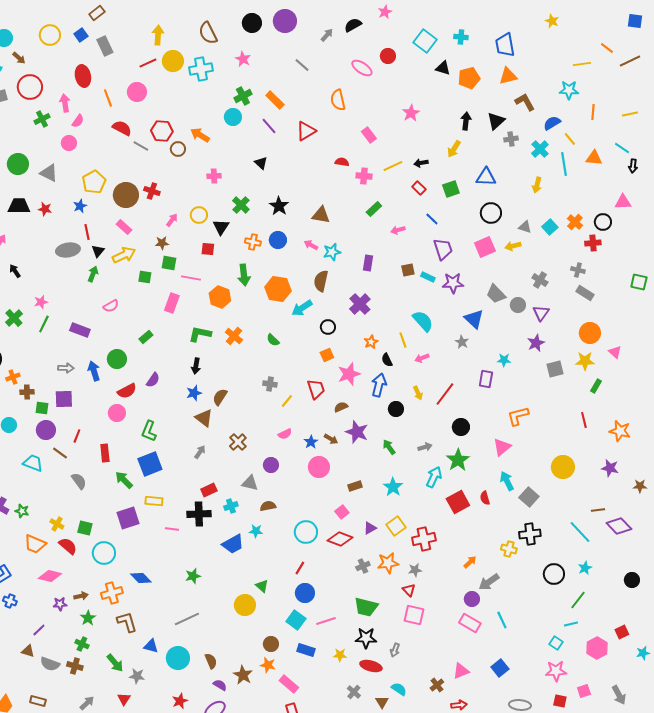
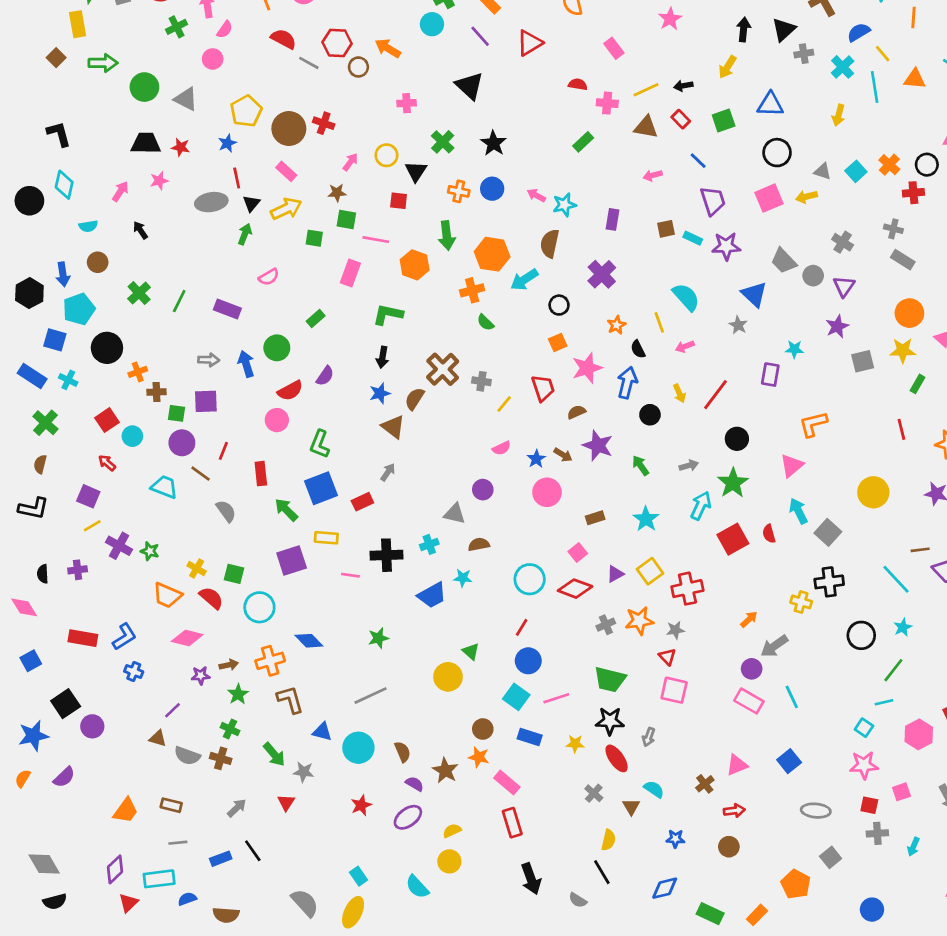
black triangle: (261, 163) -> (469, 86), size x1.6
green rectangle: (374, 209) -> (583, 142), moved
brown triangle: (321, 215) -> (646, 127), moved
pink star: (41, 302) -> (159, 181), moved
orange cross: (234, 336) -> (472, 290), moved, turned 36
brown cross: (238, 442) -> (443, 369), moved, size x1.4
red rectangle: (209, 490) -> (362, 502), moved
red ellipse: (371, 666) -> (617, 758), turned 40

